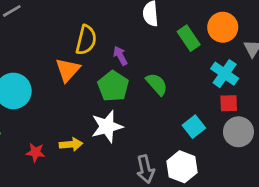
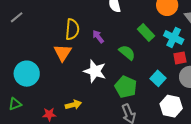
green rectangle: (189, 38) -> (146, 32), moved
green pentagon: (113, 86) -> (126, 87), moved
white star: (107, 127) -> (95, 71), moved, turned -30
white hexagon: (182, 167) -> (171, 106), moved

